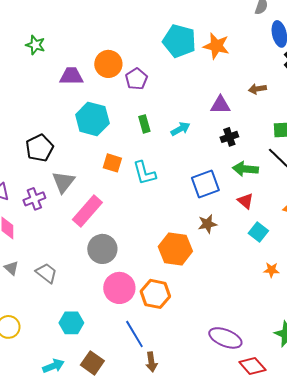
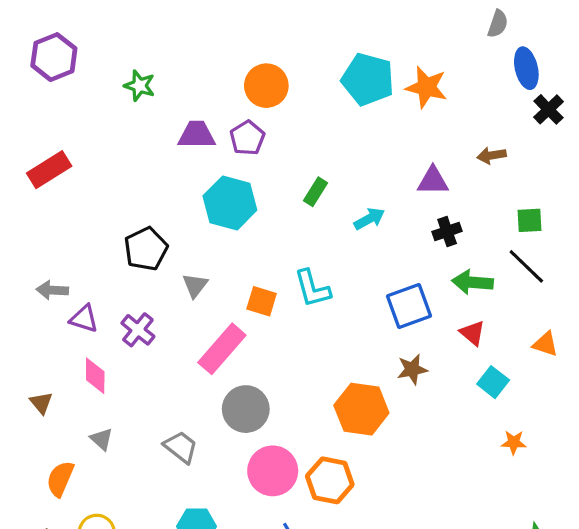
orange circle: (108, 64) -> (266, 86), moved
purple pentagon: (136, 79) -> (247, 138), moved
green rectangle: (144, 124) -> (316, 192), moved, turned 48
orange square: (112, 163) -> (262, 301), moved
gray triangle: (63, 182) -> (195, 285), moved, size x0.7
purple cross: (34, 199) -> (138, 330), turned -30
gray trapezoid: (46, 273) -> (181, 447), moved

